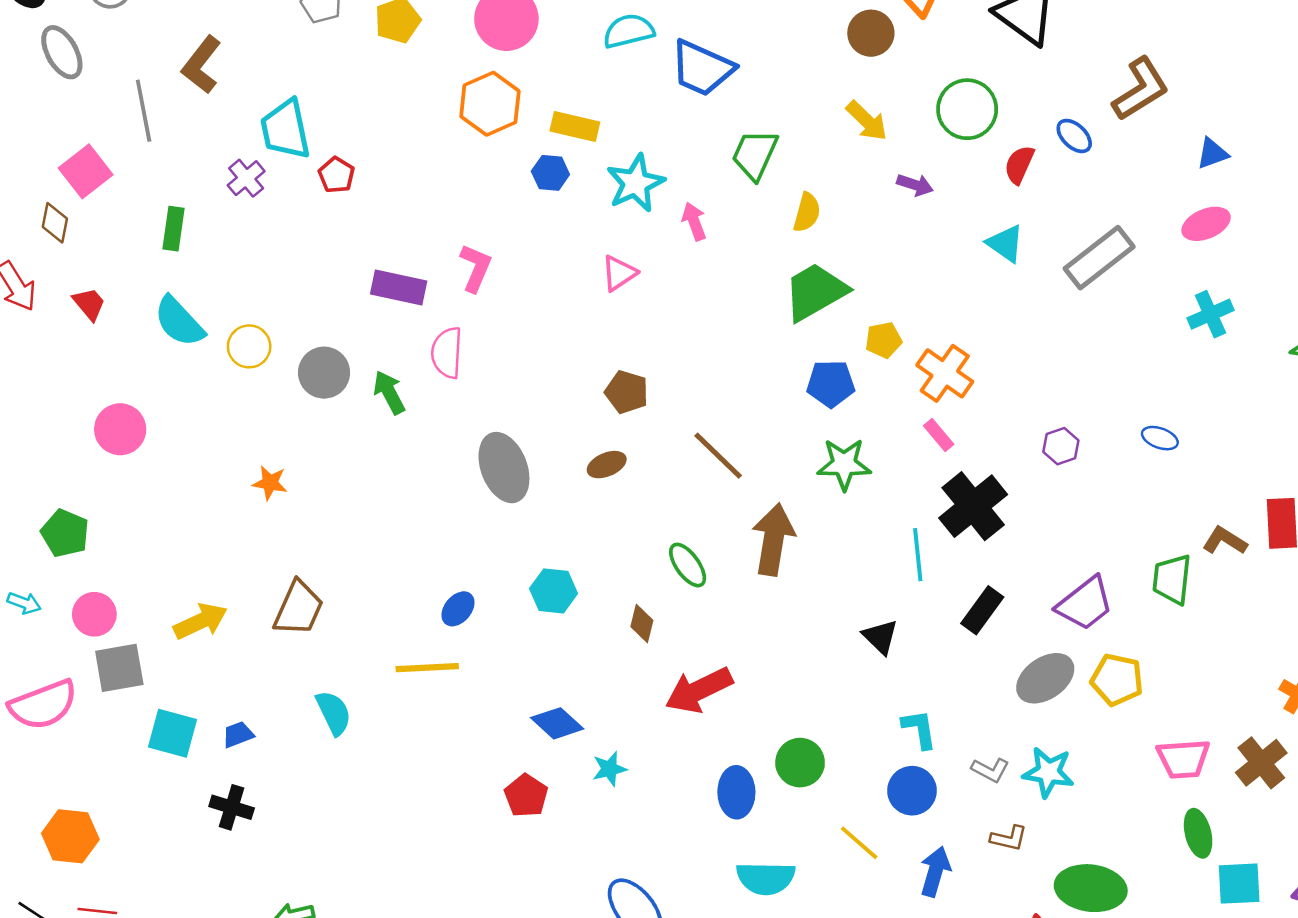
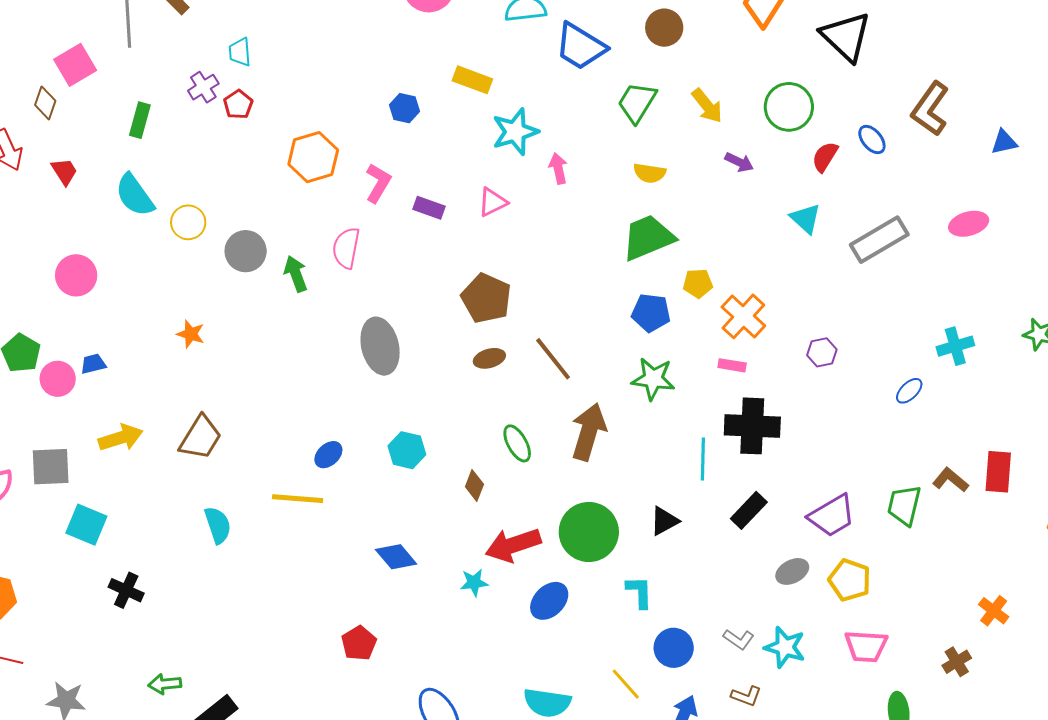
brown circle: (871, 33) -> (664, 28), moved
brown L-shape: (1141, 89) -> (930, 109), turned 150
orange hexagon: (490, 104) -> (313, 157), moved
cyan trapezoid: (285, 129) -> (240, 52), size x0.6
blue triangle: (1212, 153) -> (1004, 142), moved
green trapezoid: (755, 155) -> (637, 102), moved
blue hexagon: (550, 173) -> (404, 108), moved
red pentagon: (336, 175) -> (238, 104), moved
yellow semicircle: (807, 212) -> (650, 173), turned 76
purple rectangle: (399, 287) -> (429, 208), moved, size x0.7
cyan cross: (1211, 314) -> (955, 346), moved
brown pentagon: (627, 392) -> (486, 298), size x1.4
pink rectangle: (939, 435) -> (732, 365), turned -48
blue ellipse: (1160, 438) -> (909, 391), turned -72
purple hexagon: (1061, 446) -> (822, 352), moved
brown ellipse: (607, 465) -> (489, 358), moved
black cross: (973, 506) -> (752, 426), turned 34
pink circle: (94, 614) -> (58, 379), moved
black triangle: (880, 637) -> (664, 521), turned 40
gray ellipse: (1045, 678) -> (792, 571), size x0.7
cyan L-shape: (919, 729) -> (639, 592), moved
blue trapezoid: (238, 734) -> (93, 364), moved
pink trapezoid: (1183, 759) -> (866, 646), moved
green circle: (800, 763) -> (589, 532), moved, size x1.5
brown cross: (1261, 763) -> (957, 662), size x0.7
cyan star: (609, 769) -> (474, 583), moved
blue ellipse: (736, 792) -> (549, 601), moved, turned 39
red pentagon: (526, 796) -> (359, 643), moved

